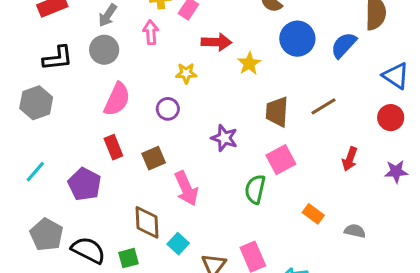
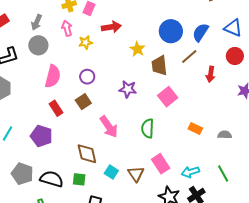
blue circle: (297, 39) -> (171, 31), moved
blue semicircle: (344, 45) -> (200, 32), moved
yellow star: (249, 63) -> (137, 49), moved
yellow star: (186, 73) -> (86, 42), moved
brown square: (154, 158) -> (83, 102), moved
red arrow: (350, 159) -> (211, 74), moved
green semicircle: (255, 189) -> (148, 128), moved
cyan square: (178, 244) -> (111, 172), moved
green square: (129, 258) -> (79, 179), turned 32

